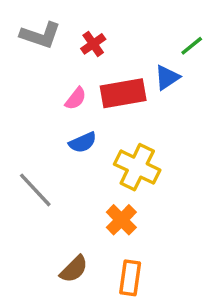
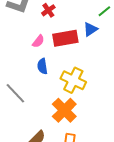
blue semicircle: (83, 142) -> (42, 66), turned 105
orange cross: (121, 220) -> (64, 110), size x1.4

